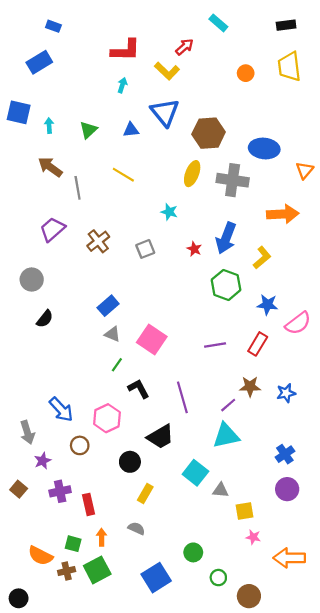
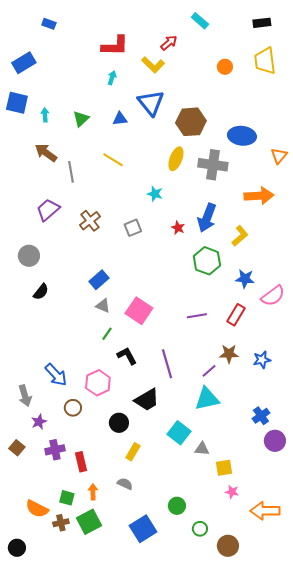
blue rectangle: (39, 62) -> (24, 63), moved
purple circle: (287, 489) -> (275, 441), moved

